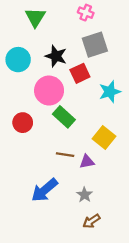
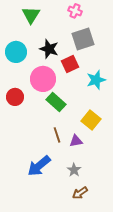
red circle: (23, 123) -> (15, 97), moved
brown line: (65, 155) -> (57, 135), turned 63

